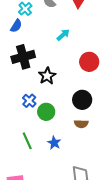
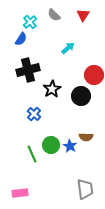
black circle: (82, 100) -> (81, 96), moved
green circle: (46, 112) -> (51, 145), moved
blue star: (54, 143) -> (70, 146), moved

